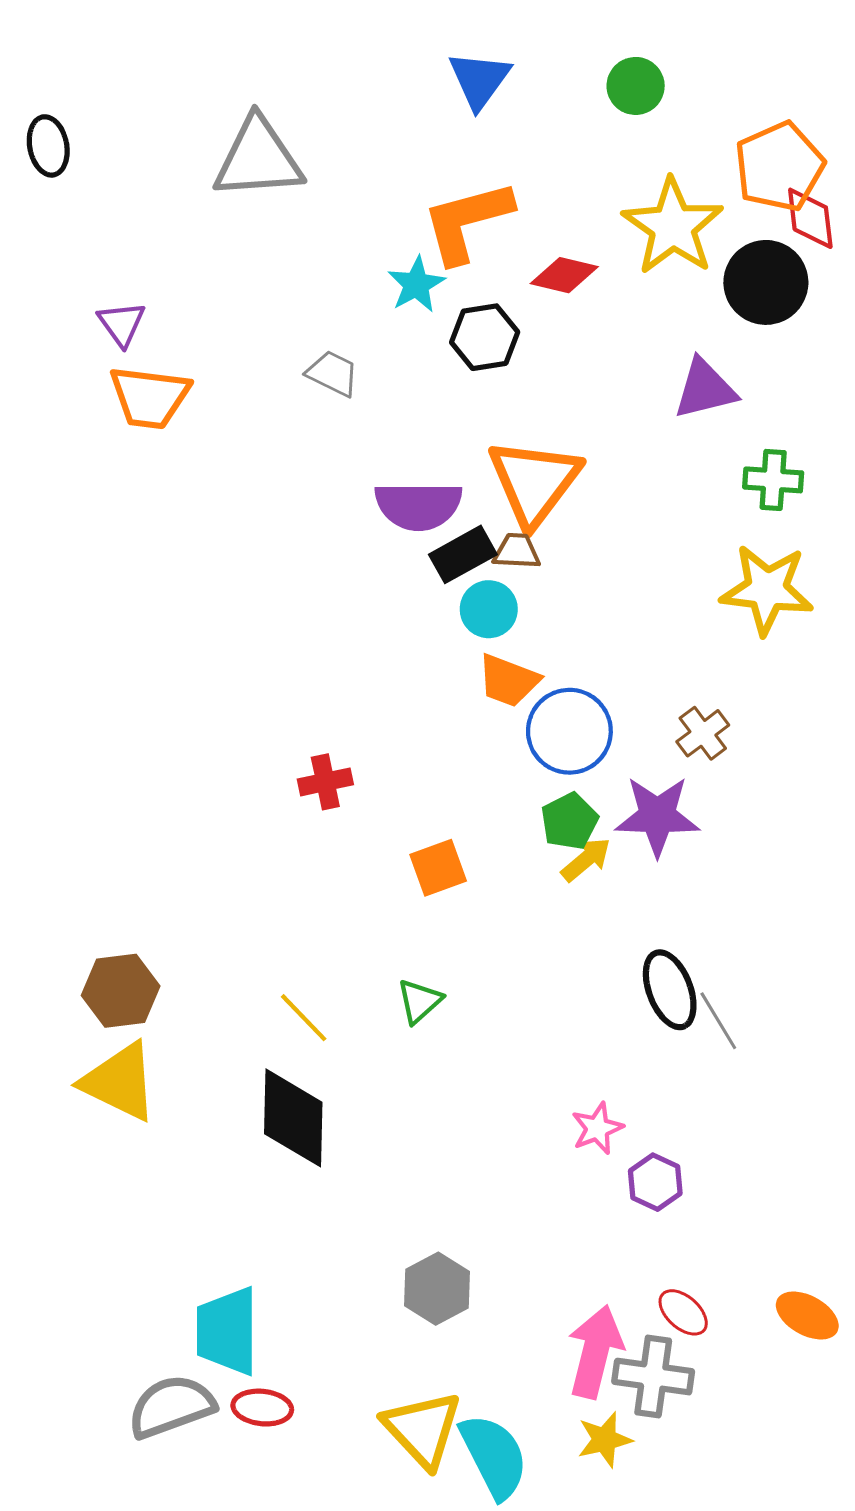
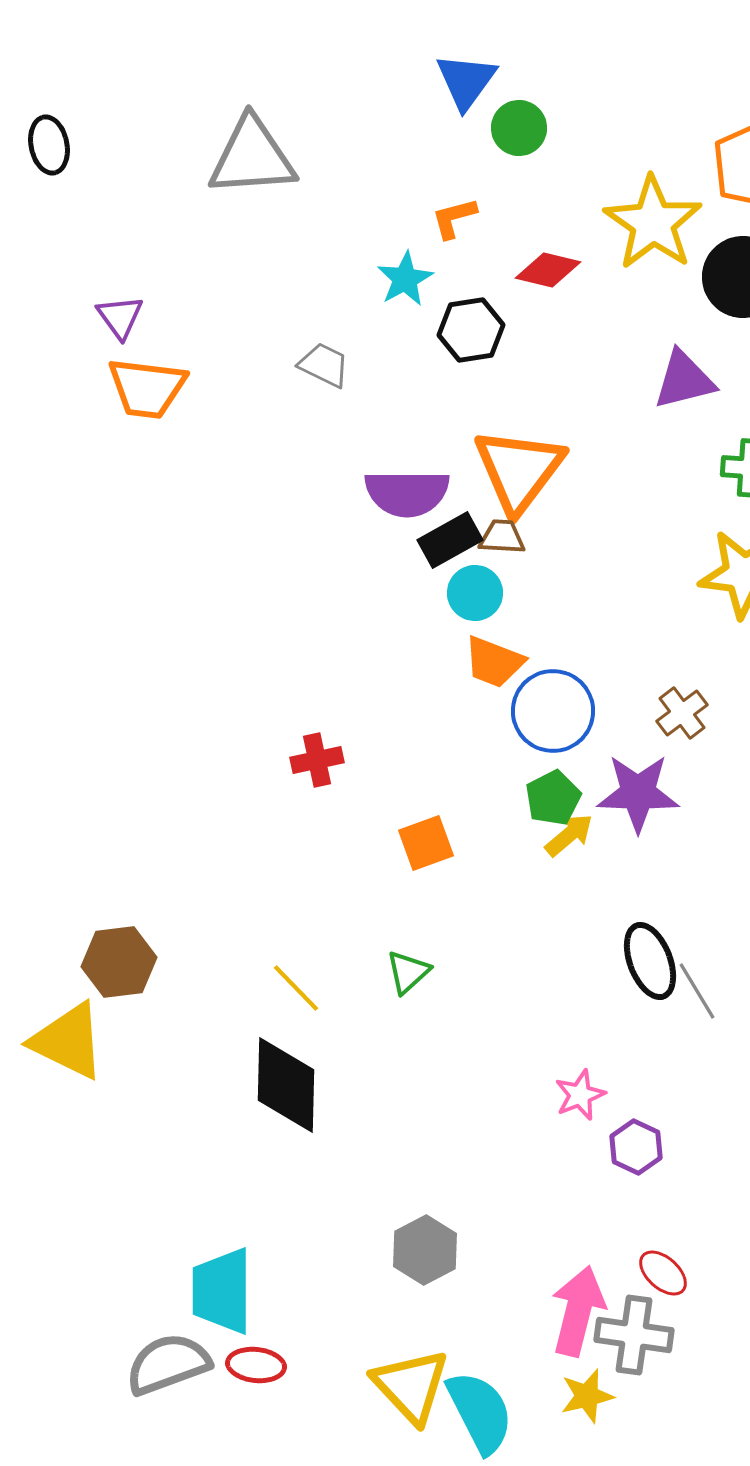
green circle: (636, 86) -> (519, 128), moved
orange L-shape: (467, 221) -> (454, 218), size x0.5
yellow triangle: (120, 1082) -> (68, 1041), moved

